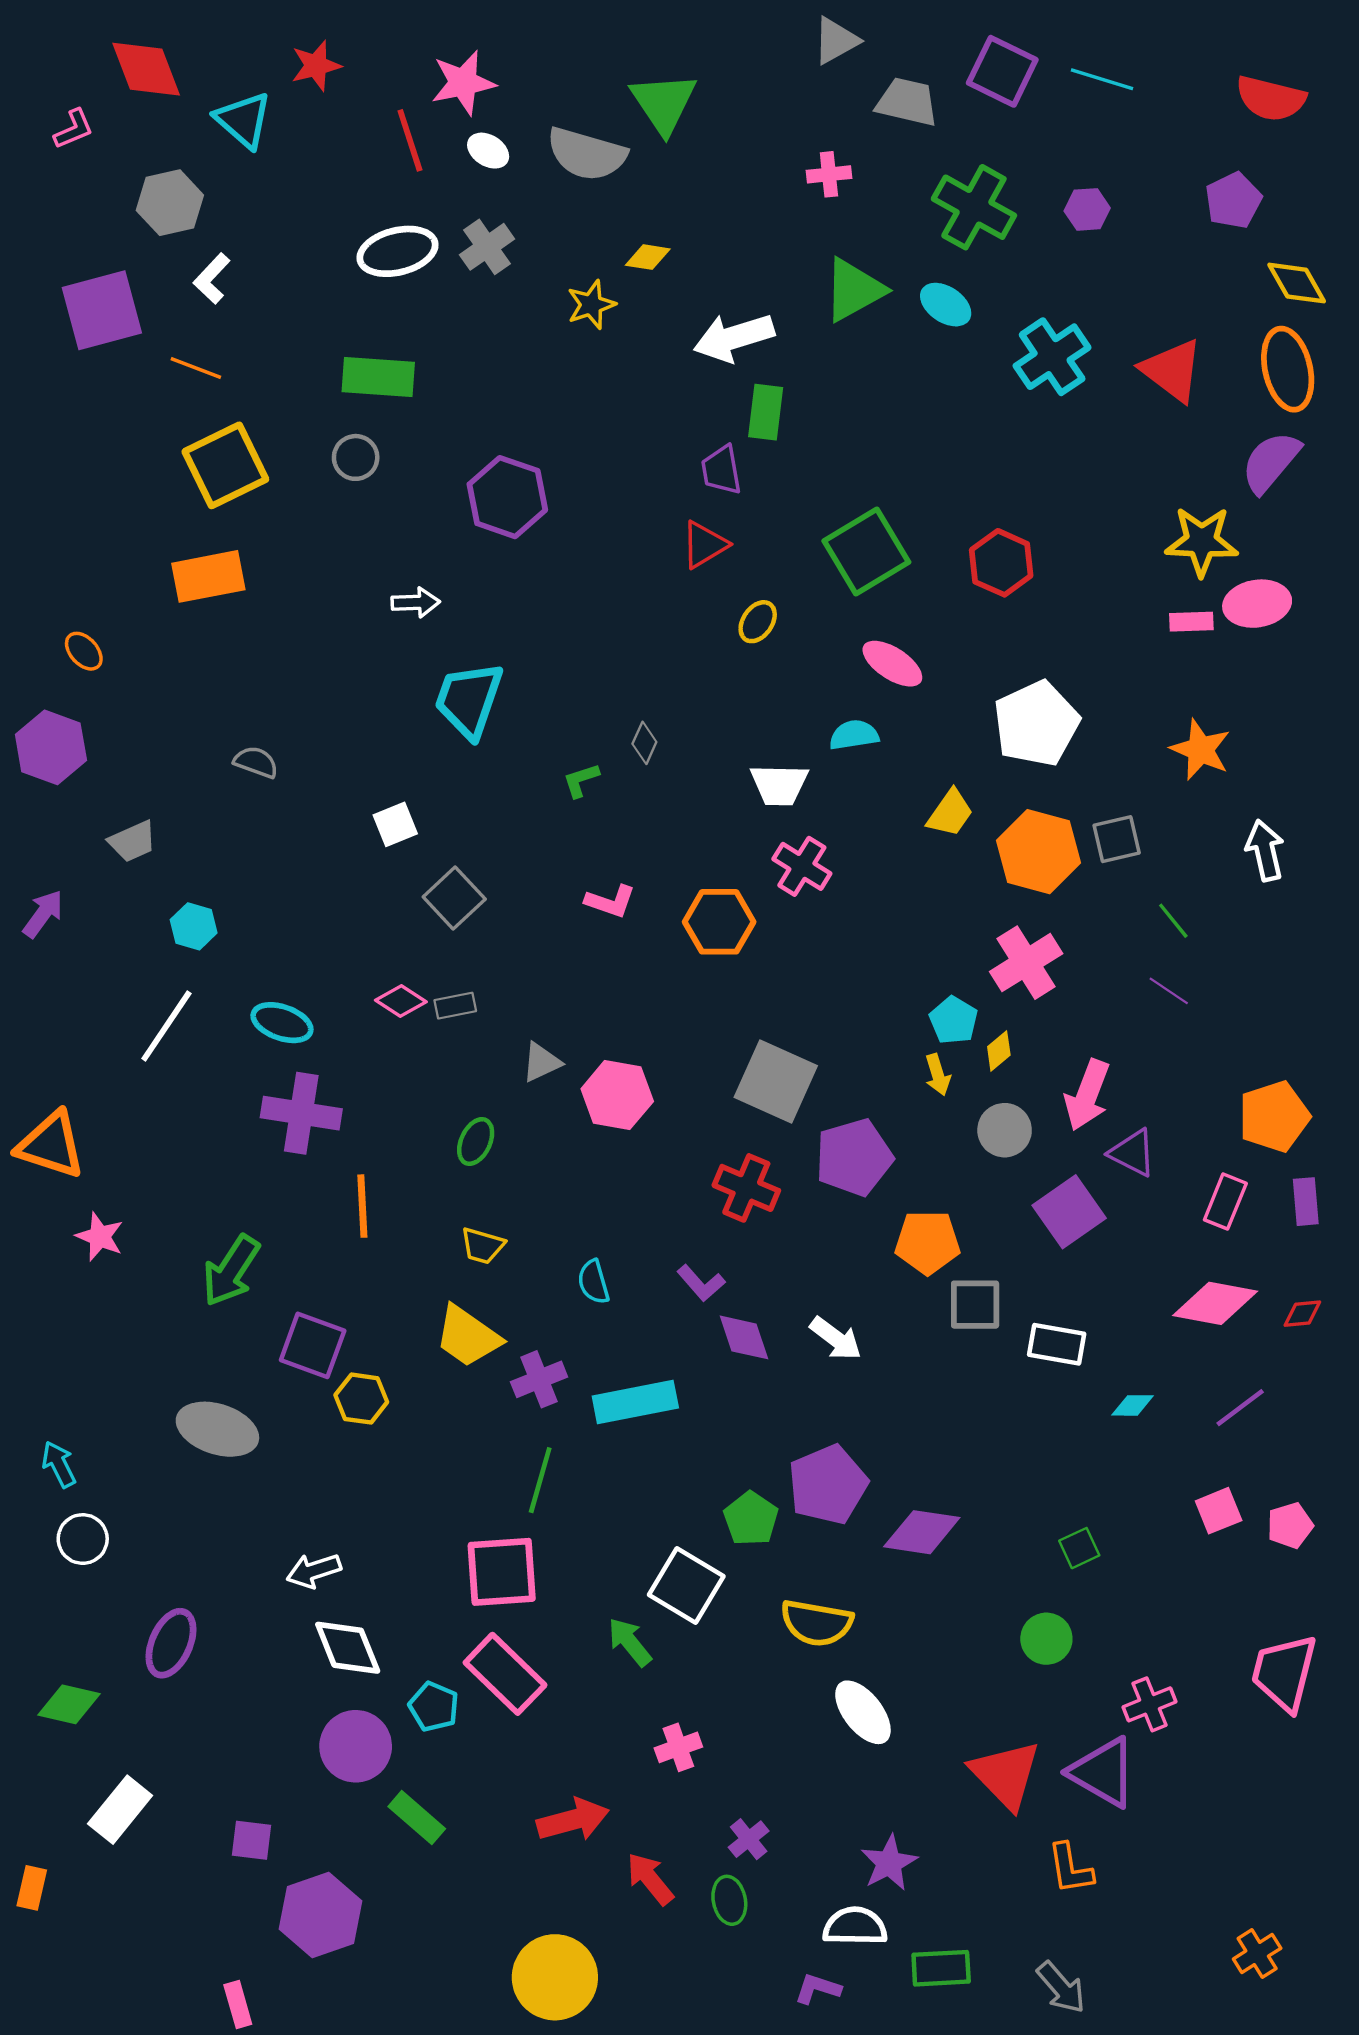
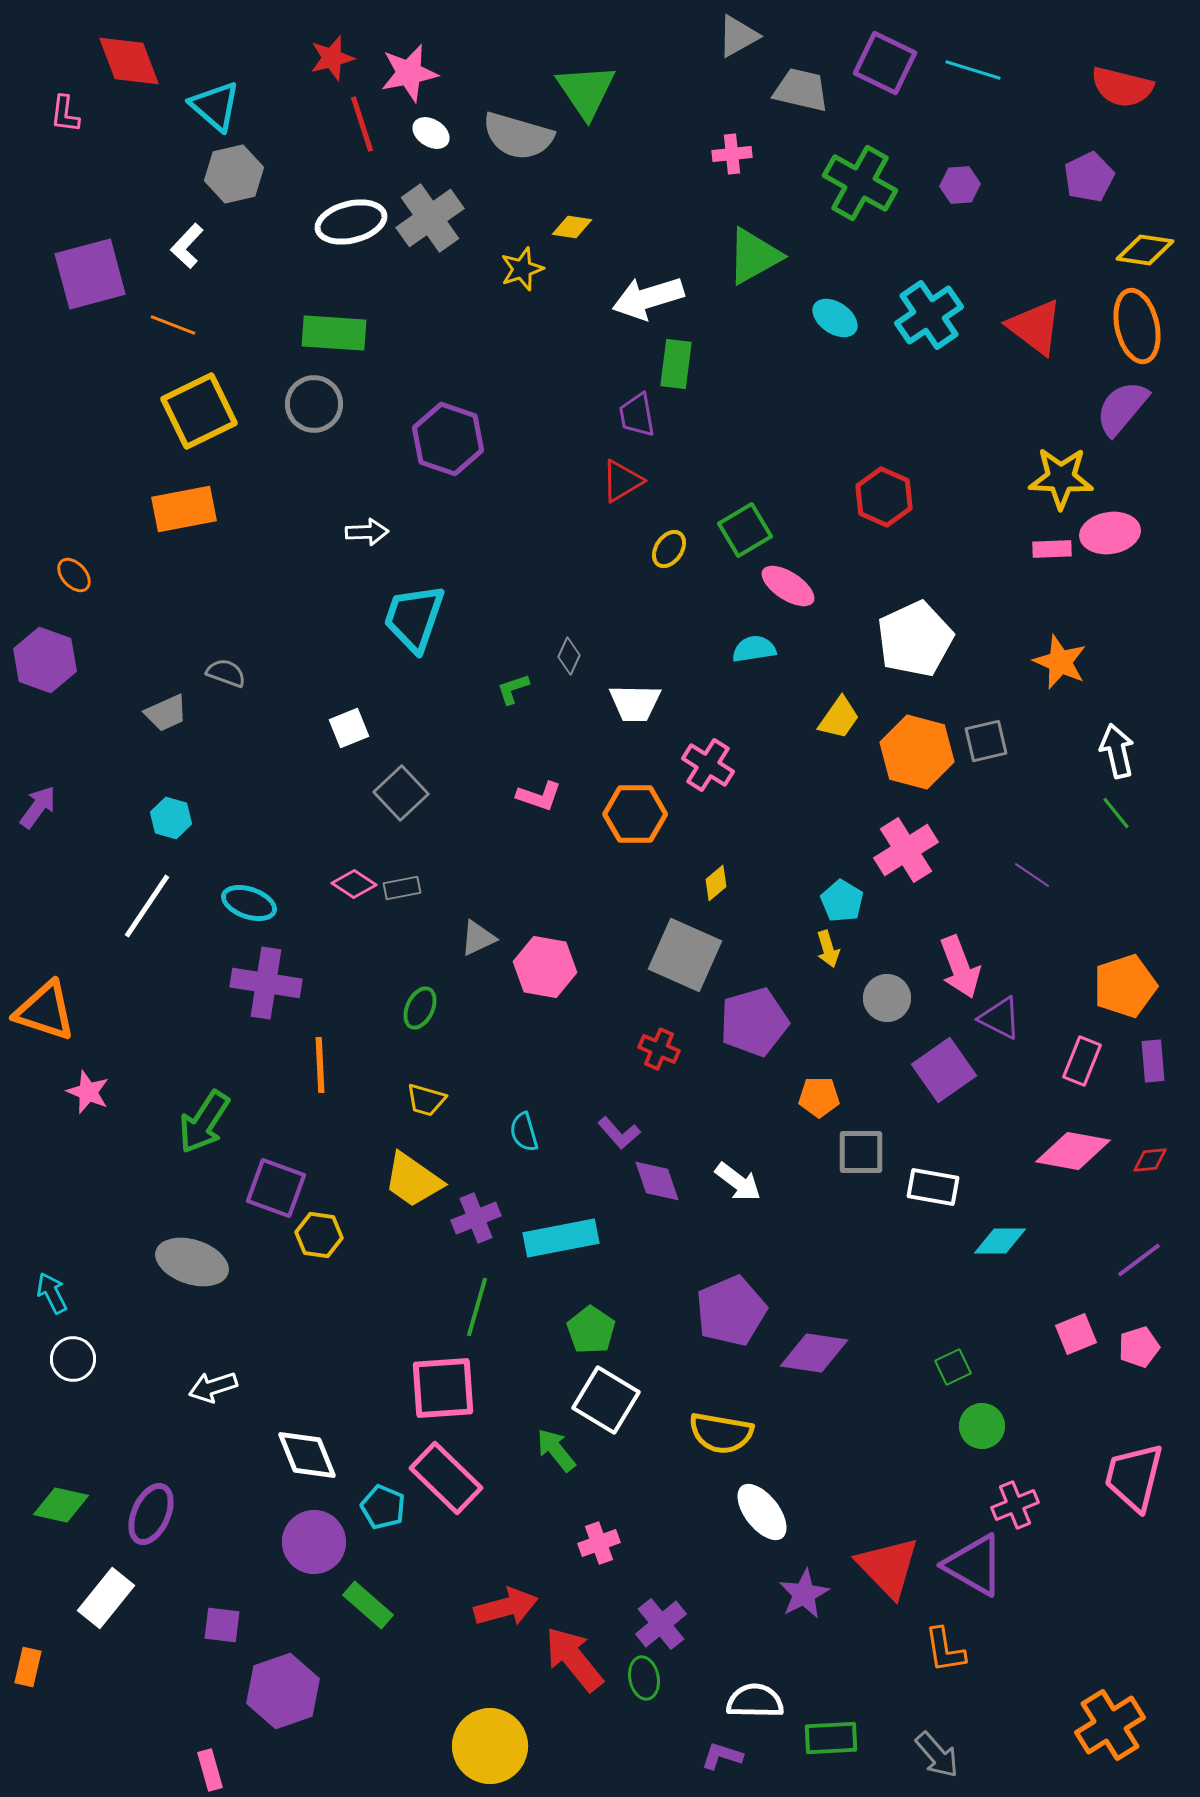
red star: (316, 66) -> (332, 58), moved
pink L-shape: (74, 129) -> (65, 114), turned 120
gray hexagon: (170, 203) -> (234, 174), moved
gray cross: (487, 247) -> (430, 218), size x1.4
yellow diamond: (1297, 283) -> (1145, 250), turned -52
cyan ellipse: (946, 305) -> (835, 318), moved
gray circle: (356, 457) -> (314, 404), size x1.4
green square: (866, 551) -> (745, 530), moved, size x0.7
white trapezoid: (779, 785) -> (635, 703), moved
gray trapezoid: (133, 841) -> (166, 713), moved
green line: (1173, 921) -> (1116, 813), moved
yellow diamond: (999, 1051) -> (716, 883), moved
pink arrow: (1087, 1095) -> (960, 967), turned -42
red cross: (746, 1188) -> (659, 1049), size x0.7
orange pentagon: (928, 1242) -> (819, 1097), size x0.7
cyan diamond: (1132, 1405) -> (1000, 1241), size x1.4
purple line: (1240, 1408) -> (1139, 1260), moved
green pentagon: (751, 1519) -> (591, 1330), moved
white arrow: (314, 1571) -> (213, 1387), moved
green circle: (1046, 1639) -> (982, 1426), moved
purple ellipse: (171, 1643) -> (151, 1514), moved
purple cross: (749, 1839) -> (661, 1624), size x1.4
purple star: (889, 1863) -> (804, 1594), moved
red arrow: (650, 1879) -> (574, 1659), size x1.4
orange cross: (1257, 1954) -> (1110, 1725), size x1.6

